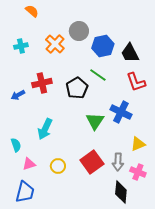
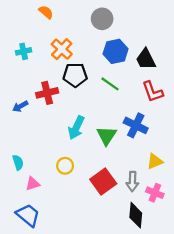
orange semicircle: (32, 11) -> (46, 12), moved
gray circle: (79, 31) -> (102, 19), moved
black pentagon: (77, 88) -> (75, 75), moved, turned 30
cyan arrow: (45, 129) -> (76, 128), moved
yellow circle: (58, 166) -> (65, 166), moved
blue trapezoid: (25, 192) -> (28, 215), turned -65

